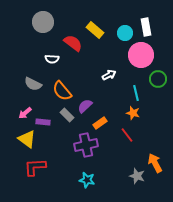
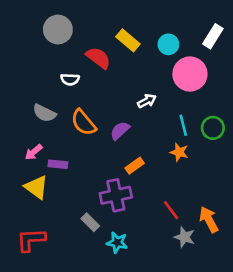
white rectangle: (146, 27) -> (213, 36), moved, turned 42
green circle: (158, 79) -> (213, 128), moved
purple semicircle: (85, 106) -> (120, 131), moved
gray rectangle: (67, 115) -> (90, 222), moved
red line: (127, 135) -> (171, 210), moved
red L-shape: (35, 167) -> (31, 240), moved

